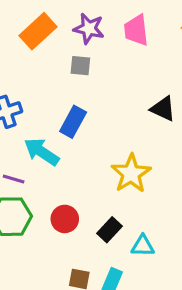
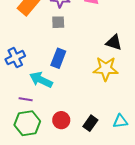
yellow star: (131, 173) -> (106, 69), moved, turned -30
cyan triangle: (143, 246) -> (120, 121), moved

